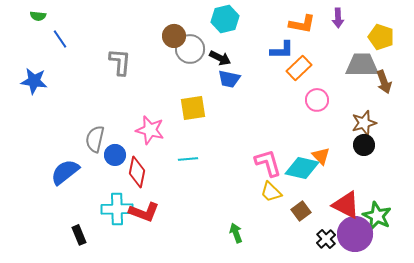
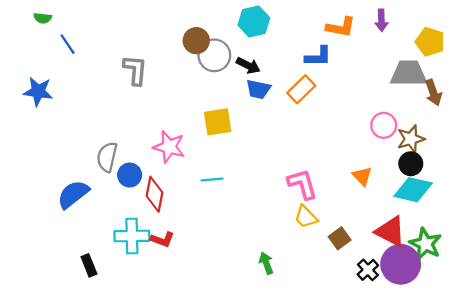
orange rectangle: (299, 68) -> (301, 89), moved
pink circle: (317, 100) -> (384, 125), moved
cyan diamond: (302, 168) -> (413, 190), moved
red L-shape: (144, 212) -> (162, 239), size x0.7

